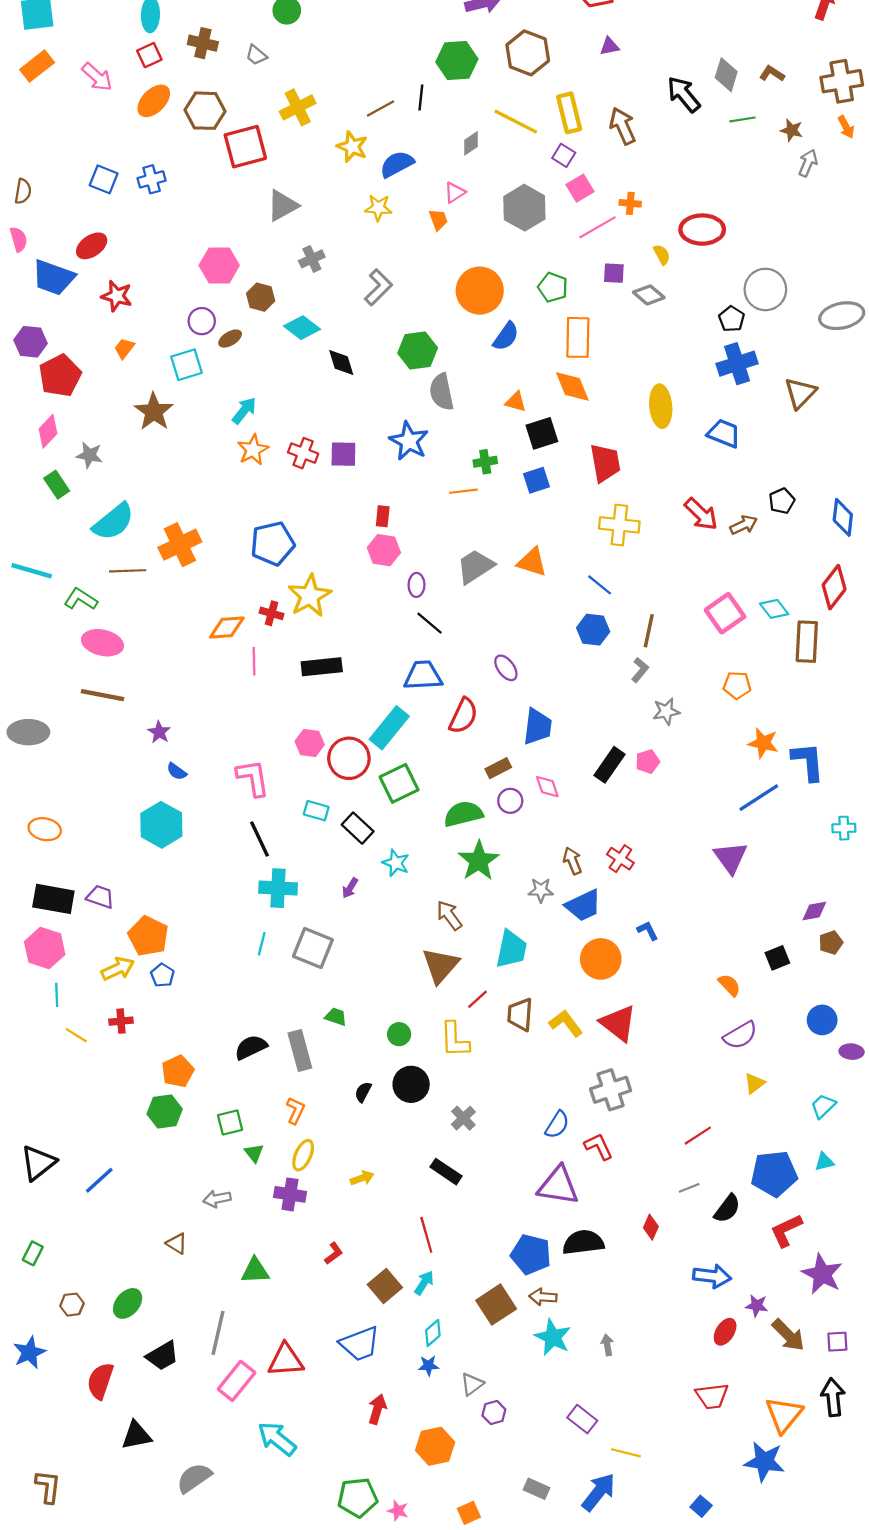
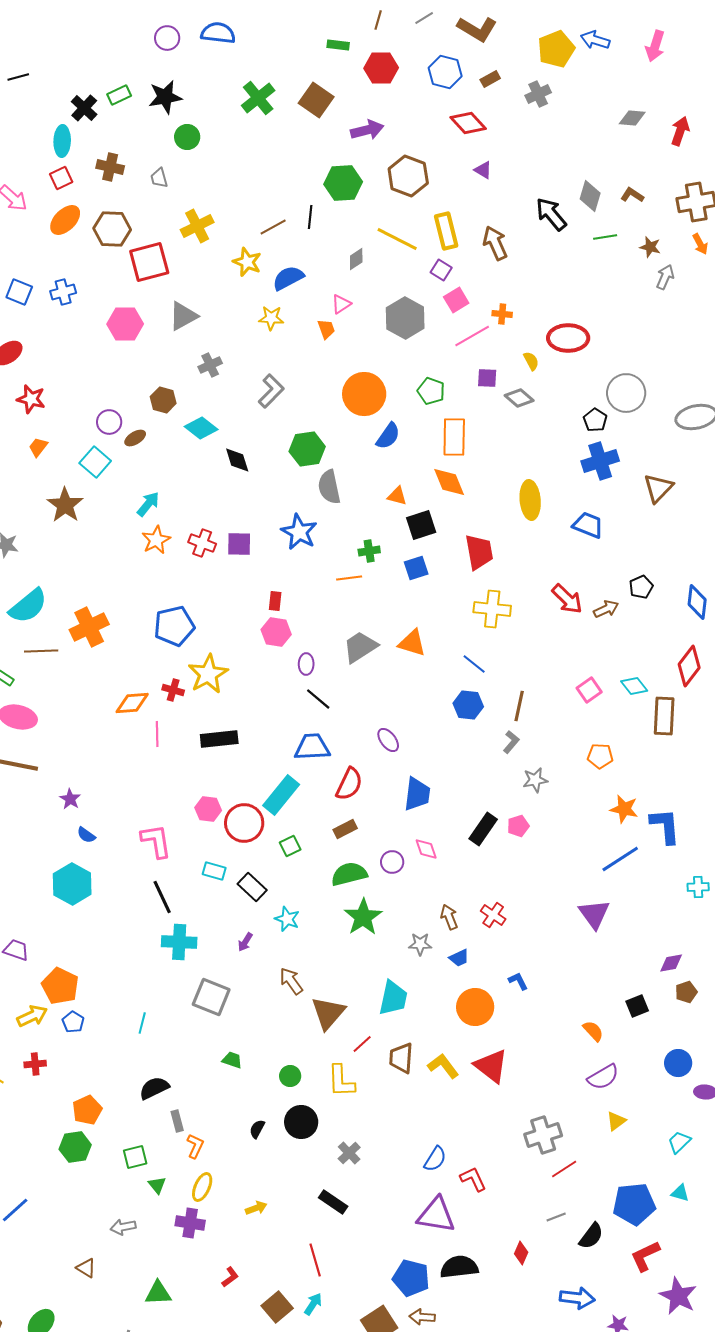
purple triangle: (609, 46) -> (483, 170), turned 42
gray trapezoid: (256, 55) -> (159, 178), turned 35
pink hexagon: (219, 265) -> (125, 324), moved
cyan square: (186, 365) -> (95, 462), turned -32
pink square: (725, 613) -> (589, 690), size x0.7
brown rectangle: (498, 768) -> (345, 829), moved
green square: (399, 783) -> (290, 846), size x0.6
blue trapezoid: (583, 905) -> (459, 958), size x0.6
brown arrow: (449, 915) -> (291, 981), moved
cyan line: (262, 944) -> (142, 1023), moved
gray rectangle: (300, 1051) -> (177, 1121), moved, size x0.6
gray cross: (611, 1090) -> (543, 1135), moved
cyan triangle: (824, 1162) -> (680, 1193), turned 30

